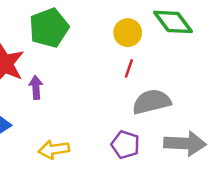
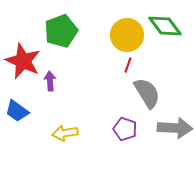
yellow circle: (128, 33) -> (127, 35), size x1.4
gray semicircle: (152, 102) -> (147, 93), turned 72

